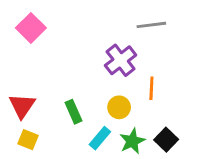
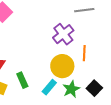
yellow circle: (119, 107) -> (62, 66), size x1.5
green rectangle: (73, 112) -> (22, 80), moved

